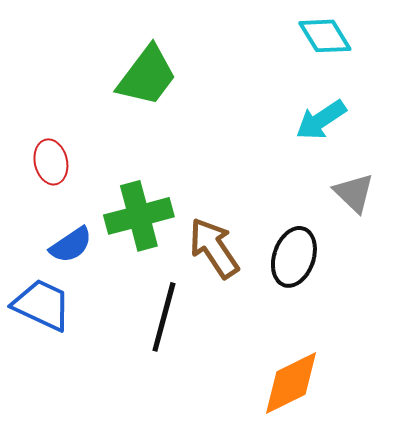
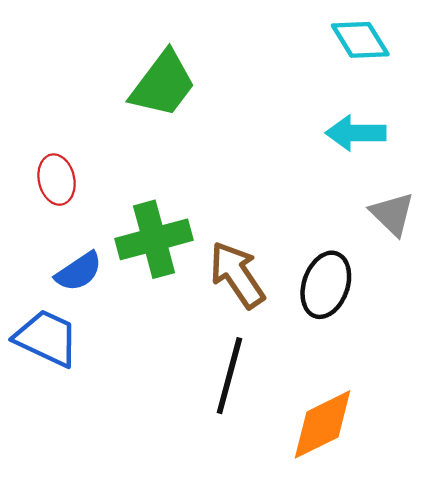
cyan arrow: (321, 120) -> (356, 133), turned 34
black line: (164, 317) -> (229, 376), moved

